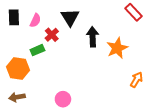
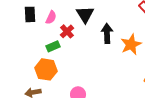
orange hexagon: (18, 68) -> (46, 69), moved

